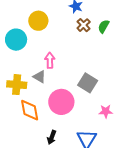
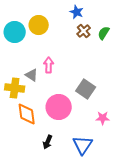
cyan circle: (16, 40) -> (15, 32), moved
gray triangle: (39, 77) -> (32, 75), moved

